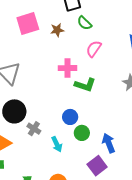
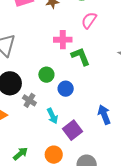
green L-shape: (85, 85) -> (81, 56), turned -130
green circle: (82, 133) -> (46, 75), moved
purple square: (97, 166) -> (73, 130), moved

